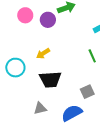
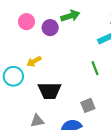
yellow arrow: (43, 53) -> (34, 61), moved

